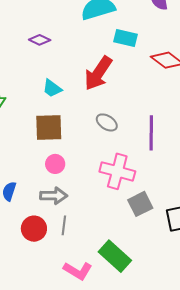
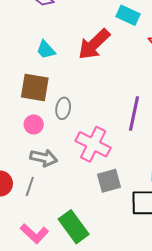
gray ellipse: (107, 122) -> (63, 108), moved, turned 55
gray arrow: (54, 196) -> (44, 158), moved

